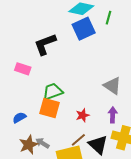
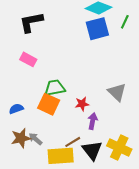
black L-shape: (45, 44) -> (31, 22), moved
red star: (83, 115) -> (82, 104), moved
purple arrow: (113, 115) -> (93, 121), moved

